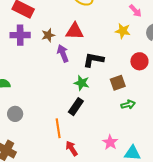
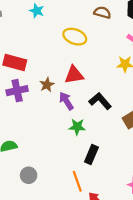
black L-shape: (93, 60) -> (100, 101), turned 50
green star: (82, 83) -> (77, 127), moved

